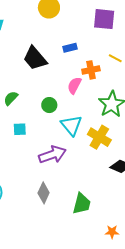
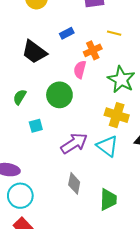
green circle: (49, 105) -> (59, 95), size x1.6
cyan triangle: (71, 125) -> (107, 146), moved
green trapezoid: (82, 204) -> (108, 200), moved

